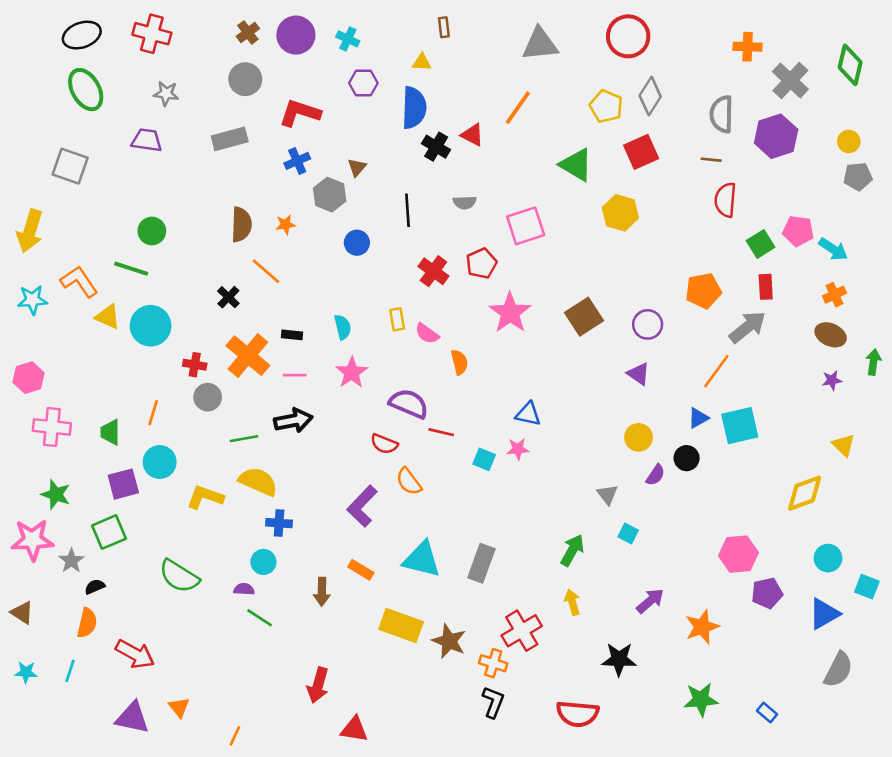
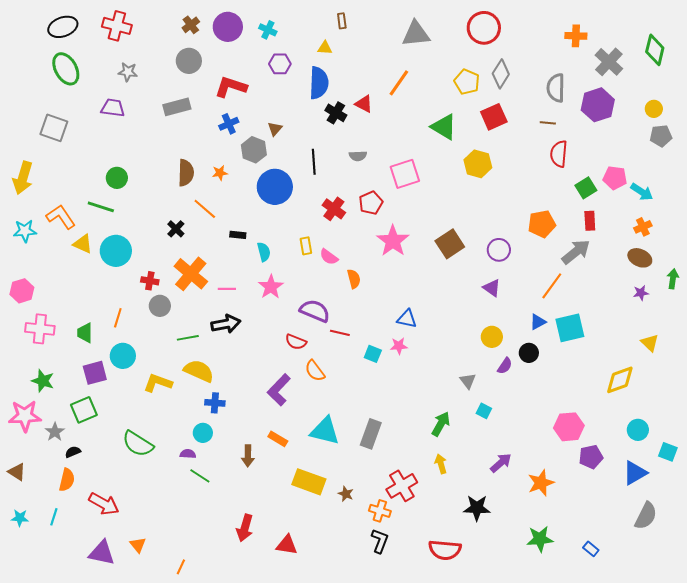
blue circle: (357, 243) -> (275, 187), size x1.8
black rectangle: (292, 335) -> (238, 235), moved
brown star: (449, 641) -> (346, 494), size x0.6
red triangle: (354, 729) -> (287, 545), moved

